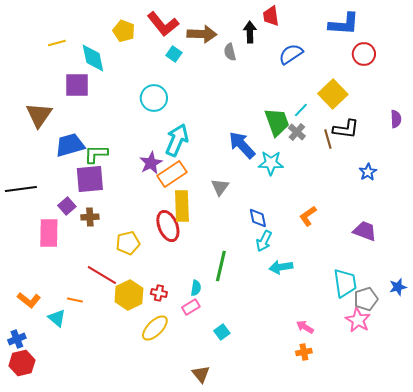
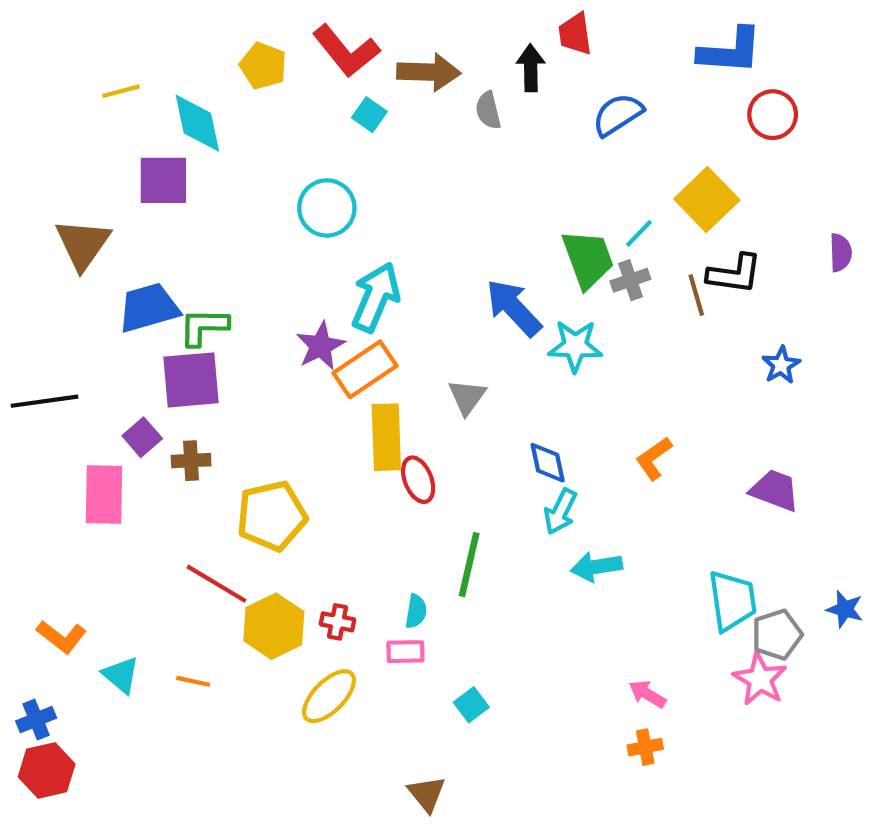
gray cross: (297, 132) -> (630, 280), turned 30
red ellipse: (168, 226) -> (418, 480), moved, size x0.7
yellow pentagon: (128, 243) -> (272, 516), size x1.4
blue star: (398, 287) -> (845, 609), turned 30
orange line: (75, 300) -> (193, 681), moved
pink rectangle: (191, 307) -> (405, 652), turned 30

